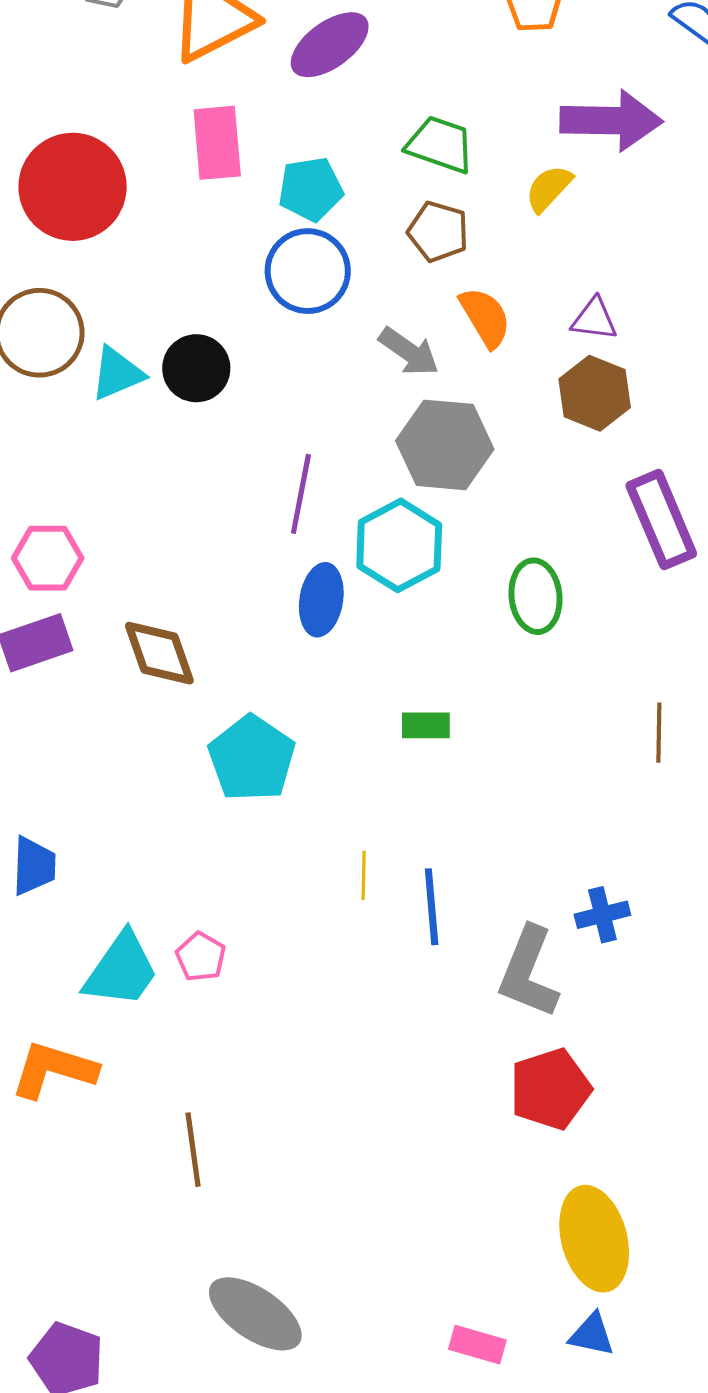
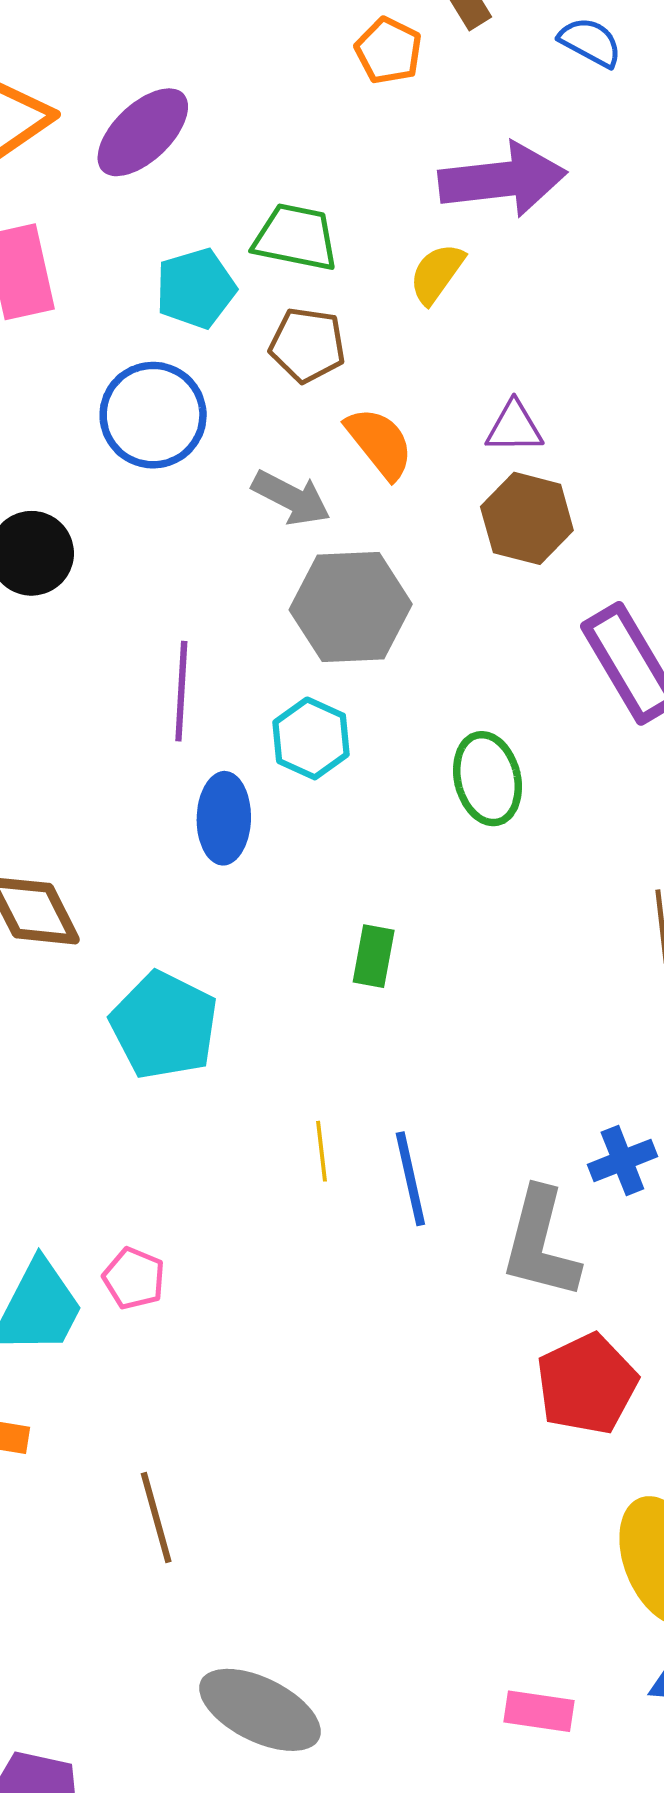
cyan pentagon: (311, 189) -> (196, 288), moved
cyan hexagon: (399, 545) -> (311, 738), size x0.7
green rectangle: (426, 725) -> (374, 956), turned -72

